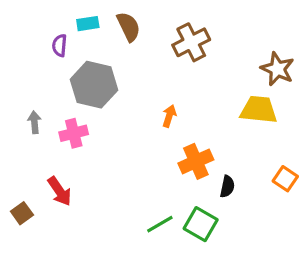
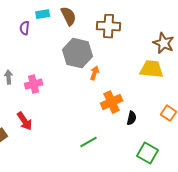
brown cross: (191, 42) -> (109, 26), turned 30
gray hexagon: (94, 85) -> (78, 53), moved
green square: (201, 224) -> (148, 153), moved

